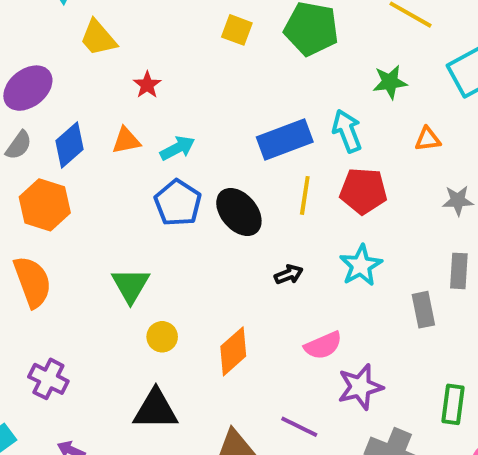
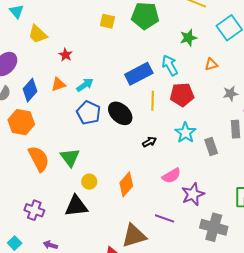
orange semicircle: (32, 282) -> (39, 159), moved
gray rectangle: (423, 310) -> (211, 147), moved
black triangle: (156, 410) -> (76, 206), moved

